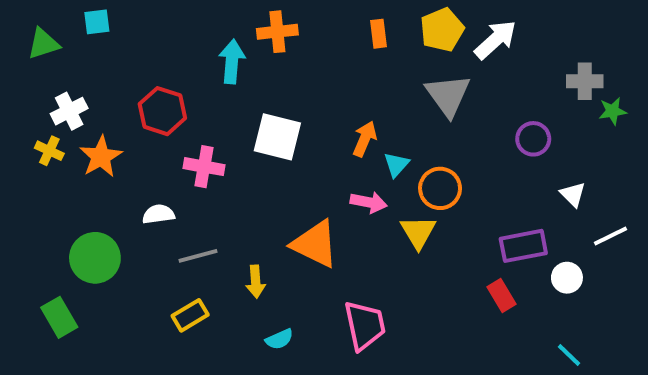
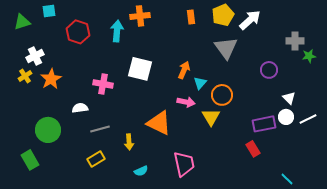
red hexagon: (162, 111) -> (78, 32), moved
yellow cross: (49, 151) -> (25, 76), turned 32
white circle: (567, 278) -> (286, 117), moved

